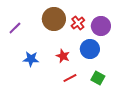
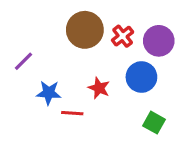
purple line: (15, 28) -> (24, 61), moved
red line: (70, 78) -> (72, 113), moved, turned 32

